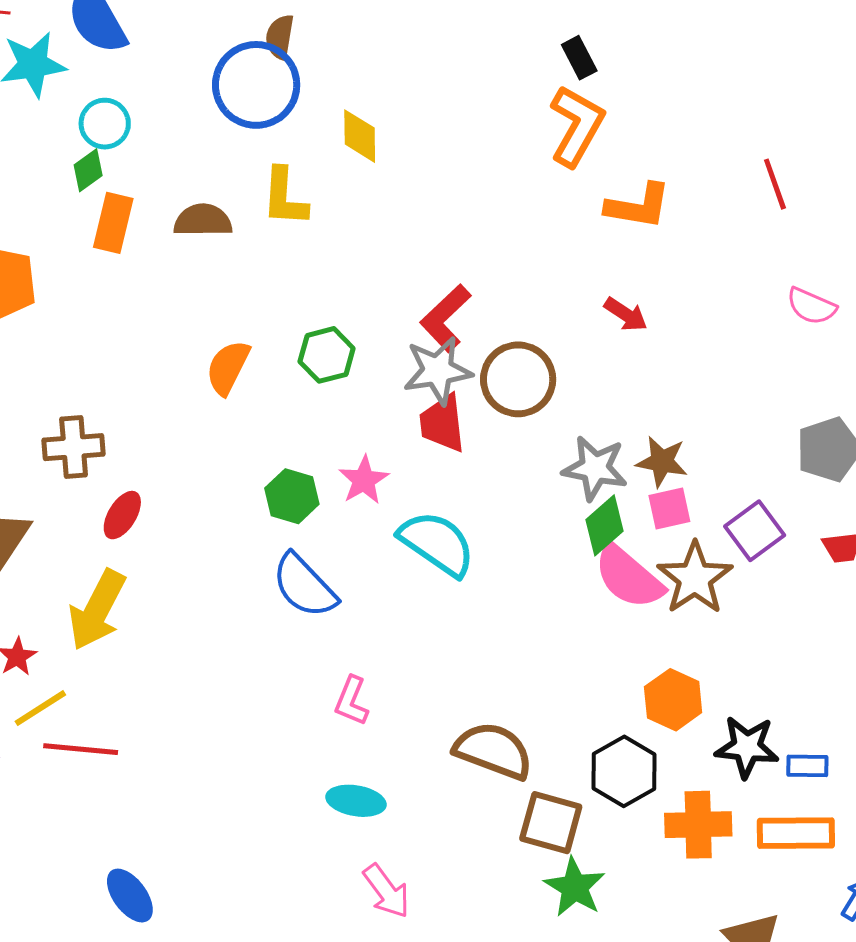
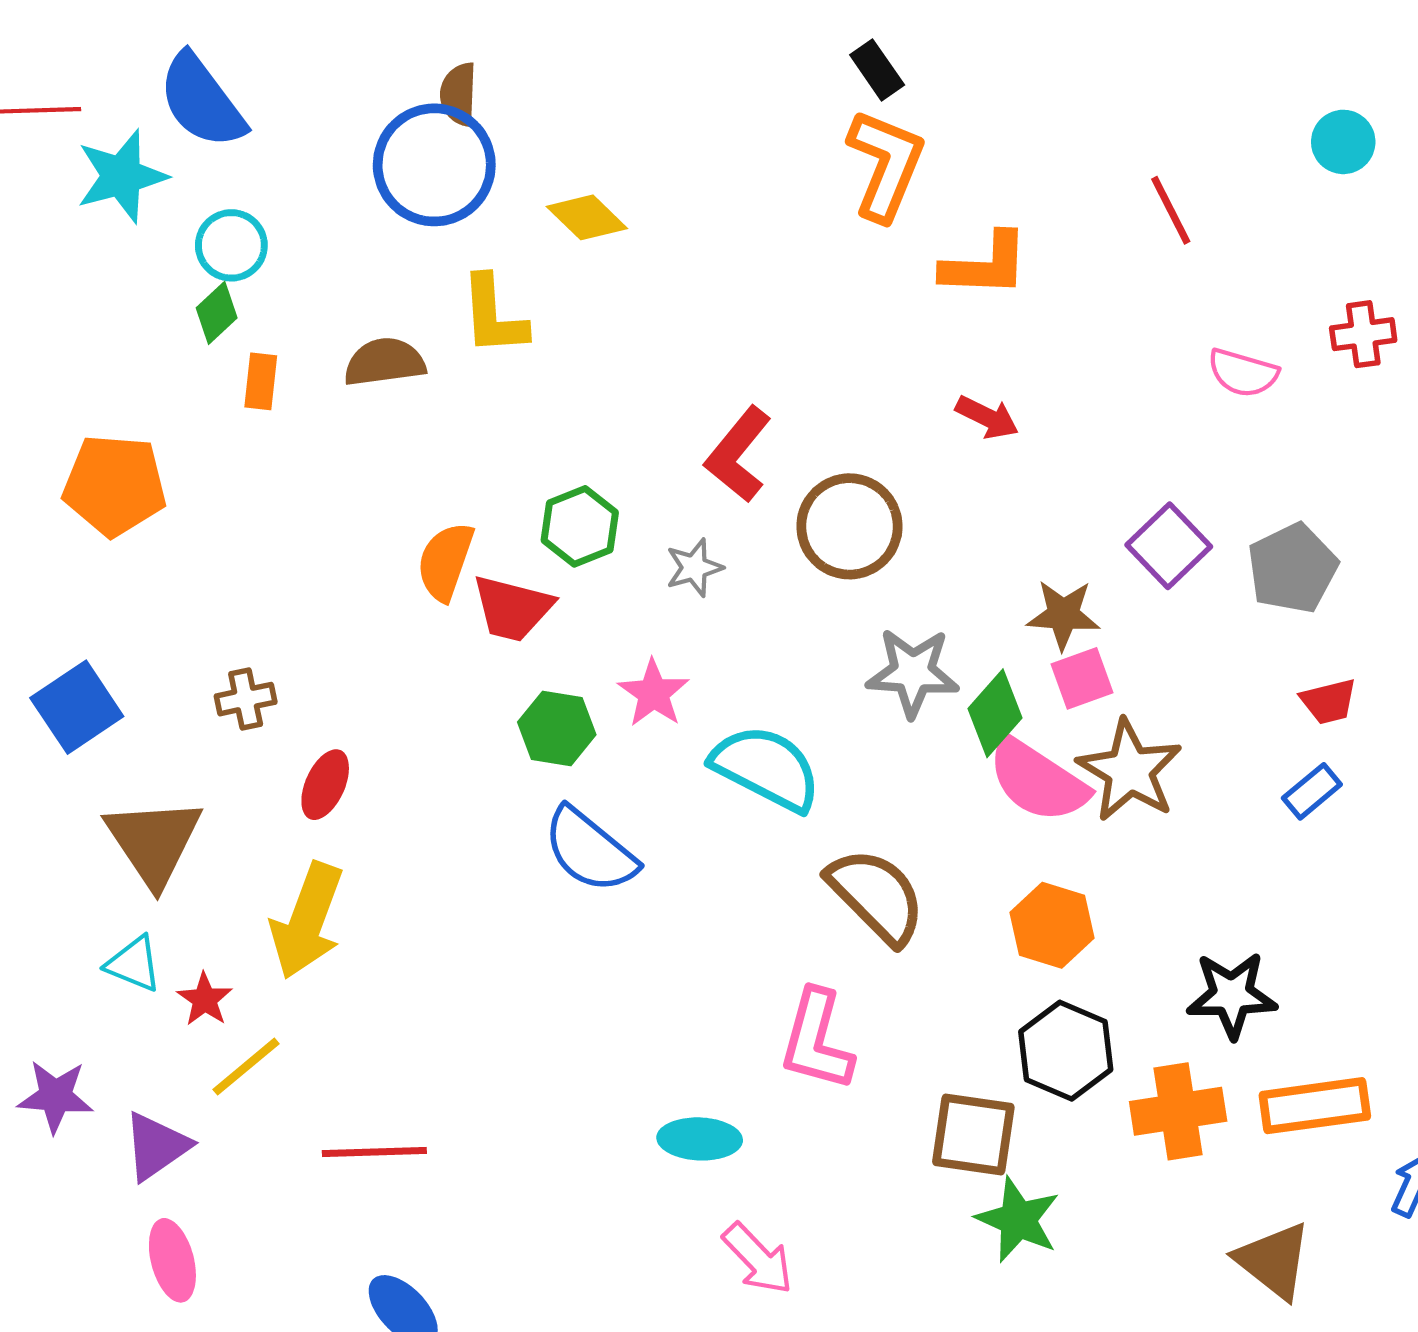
yellow diamond: (360, 136) -> (587, 217), turned -38
orange rectangle: (113, 223) -> (261, 381), size x0.7
gray star: (438, 371) -> (694, 568), moved, size x0.6
red trapezoid: (443, 423) -> (512, 608), moved, turned -62
brown cross: (74, 447) -> (246, 699), size x0.7
gray star: (595, 468) -> (913, 673), moved
purple square: (755, 531) -> (1169, 546), moved
orange hexagon: (673, 700) -> (1052, 925), moved
pink L-shape: (352, 701) -> (817, 1040), moved, size x1.5
red line: (81, 749) -> (374, 1152), moved
brown semicircle: (493, 751) -> (876, 896), moved, turned 32
blue rectangle: (807, 766) -> (1312, 791), moved, turned -33

